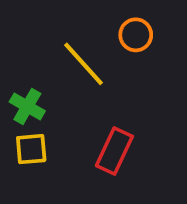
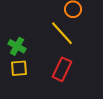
yellow line: (83, 64) -> (62, 33), moved

